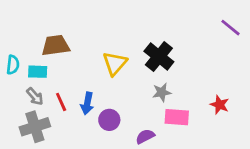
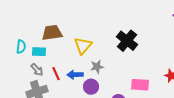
yellow triangle: (115, 63) -> (83, 46), moved
gray star: (162, 92) -> (97, 67), moved
blue arrow: (87, 103) -> (75, 75), turned 77

